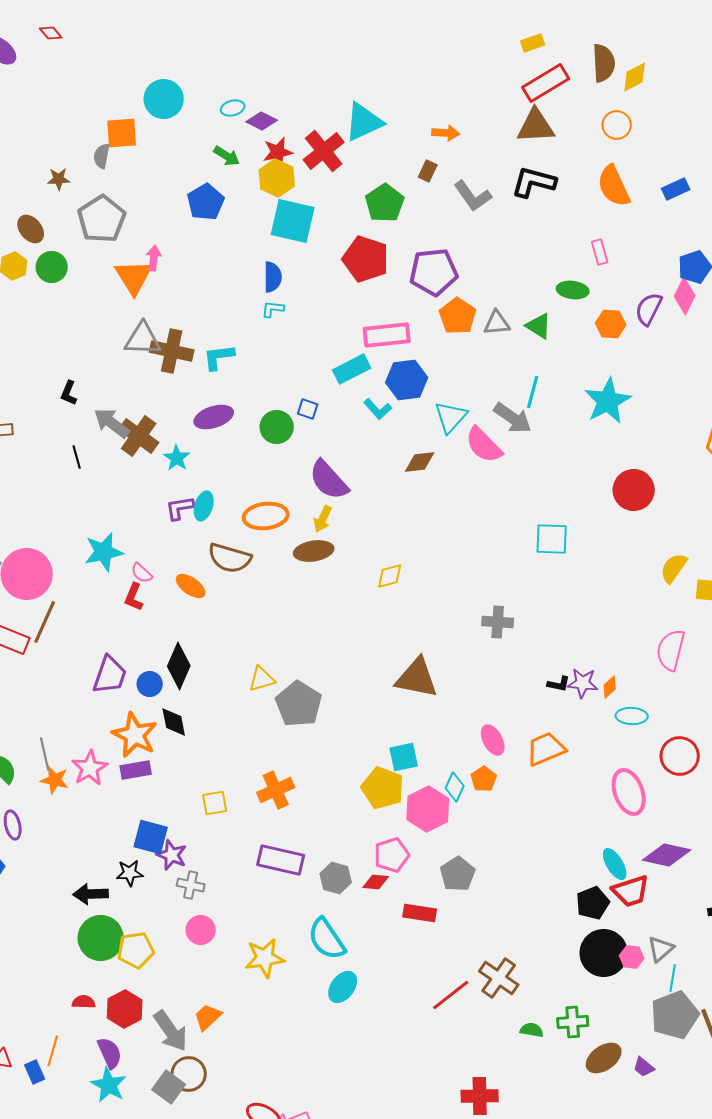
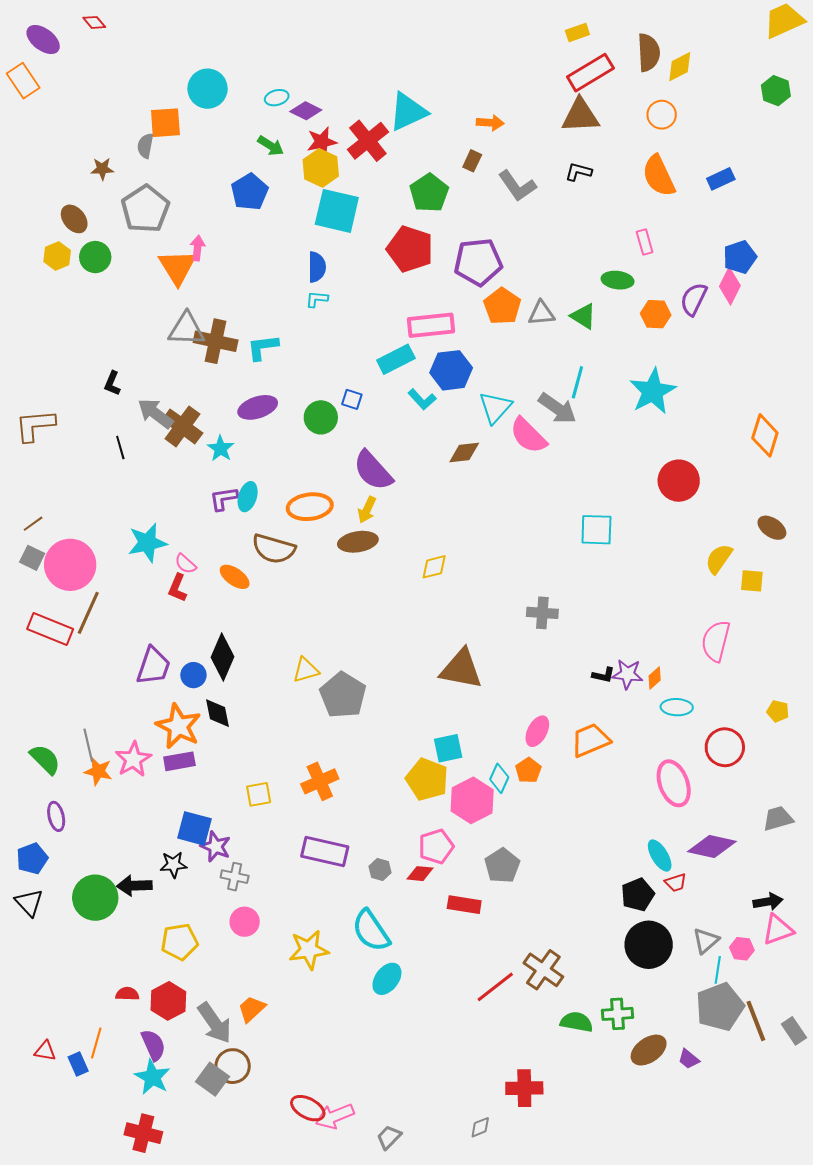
black L-shape: (534, 182) -> (578, 172), size x0.6
pink ellipse: (493, 740) -> (537, 731), turned 56
gray hexagon: (336, 878) -> (380, 870), size x0.7
red trapezoid: (631, 891) -> (676, 883), size x0.6
green circle: (101, 938) -> (95, 898), moved
pink hexagon: (632, 957) -> (742, 949), moved
green semicircle: (532, 1030) -> (576, 1022), size x1.4

